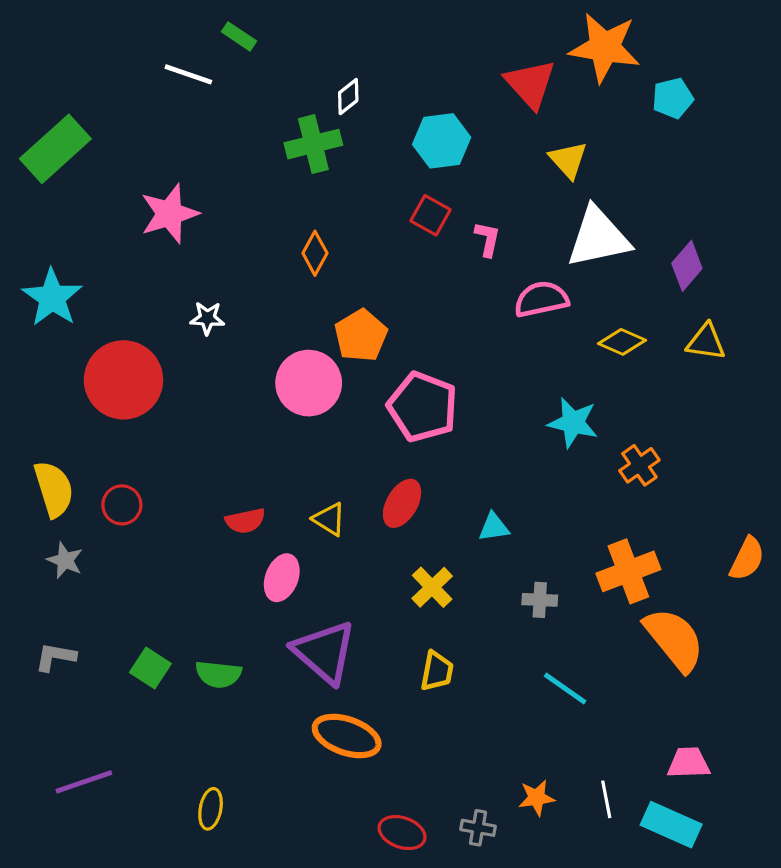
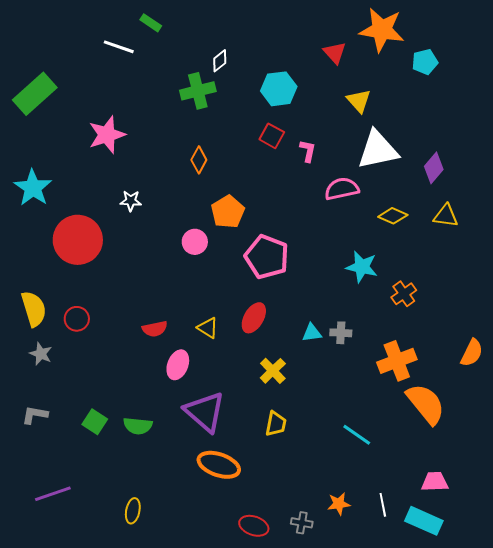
red triangle: (530, 84) -> (335, 53), size x0.7
pink circle: (309, 383) -> (195, 242), size x0.6
gray cross: (540, 600) -> (341, 333), moved

